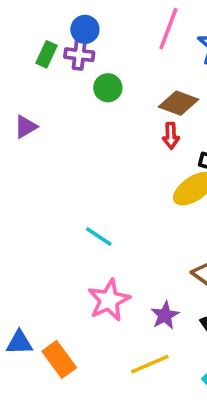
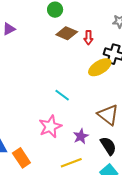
brown diamond: (178, 103) -> (67, 33), moved
cyan line: (99, 236) -> (62, 95), moved

